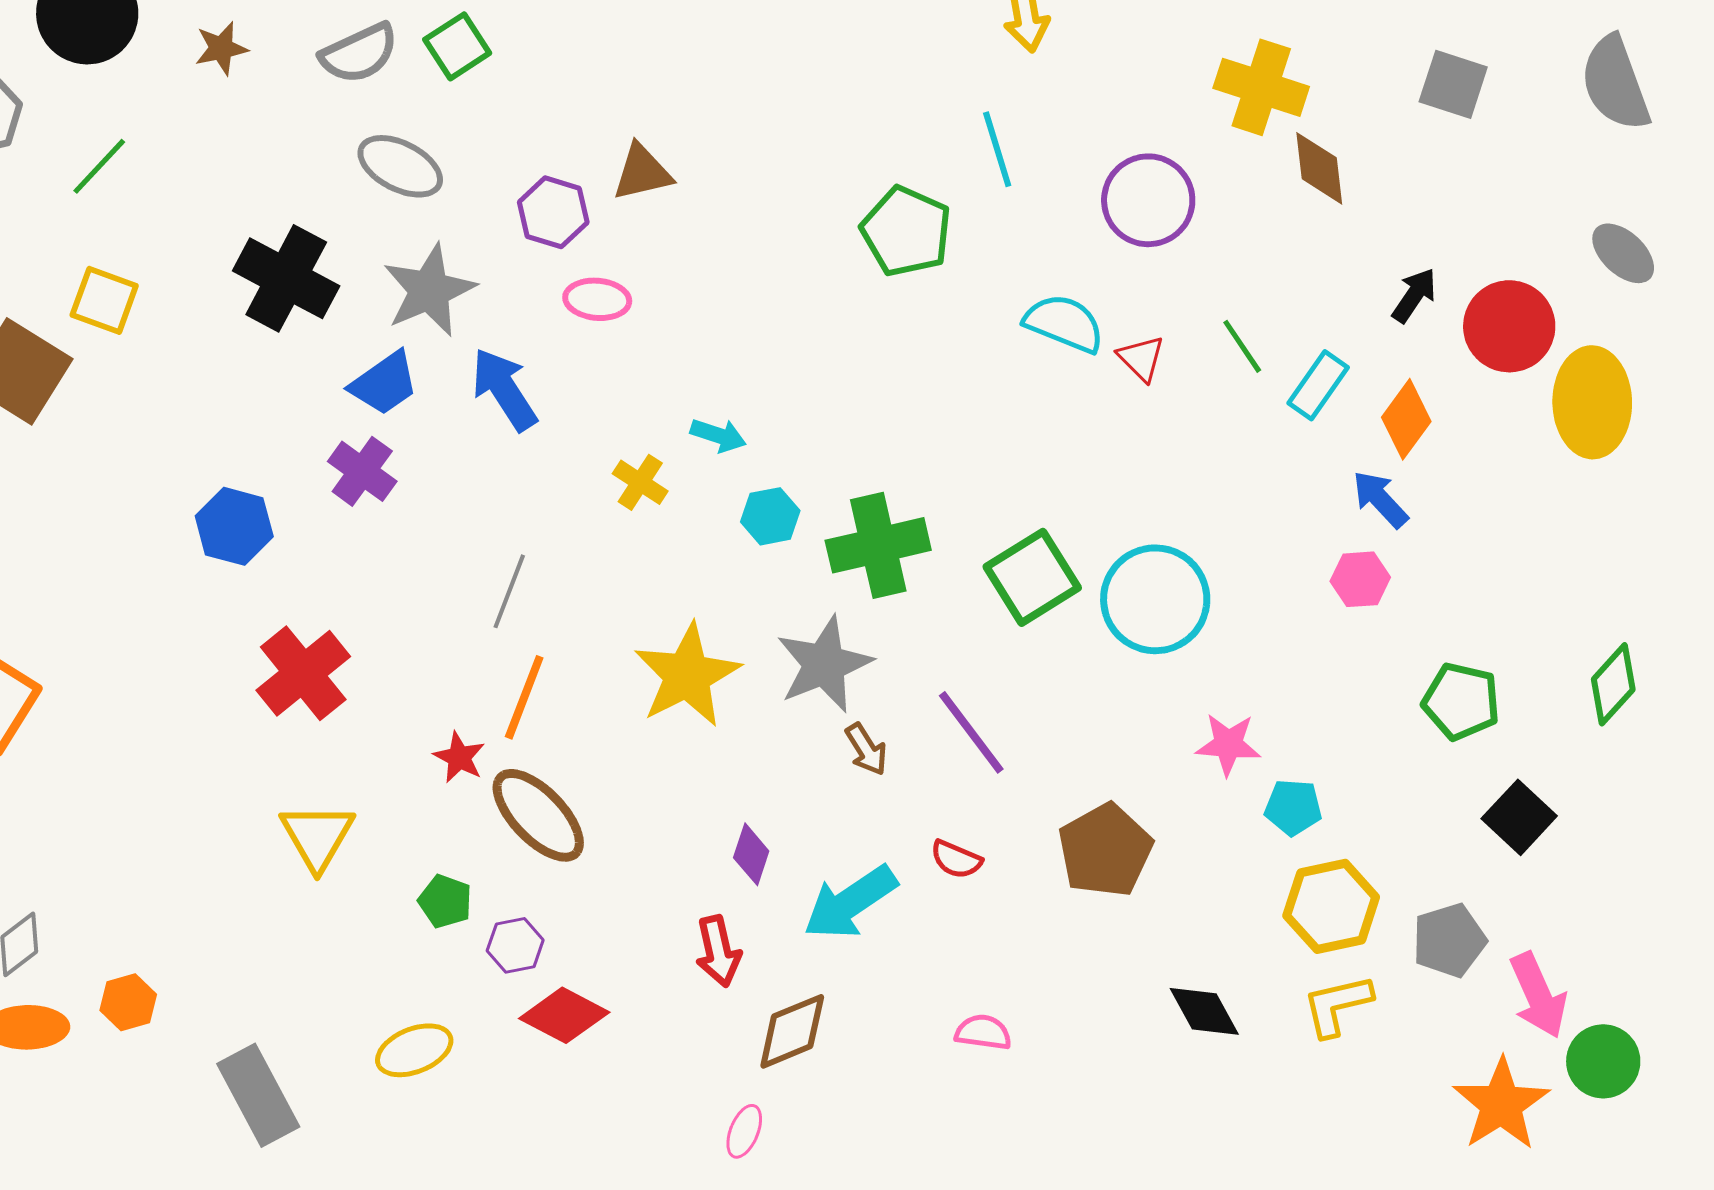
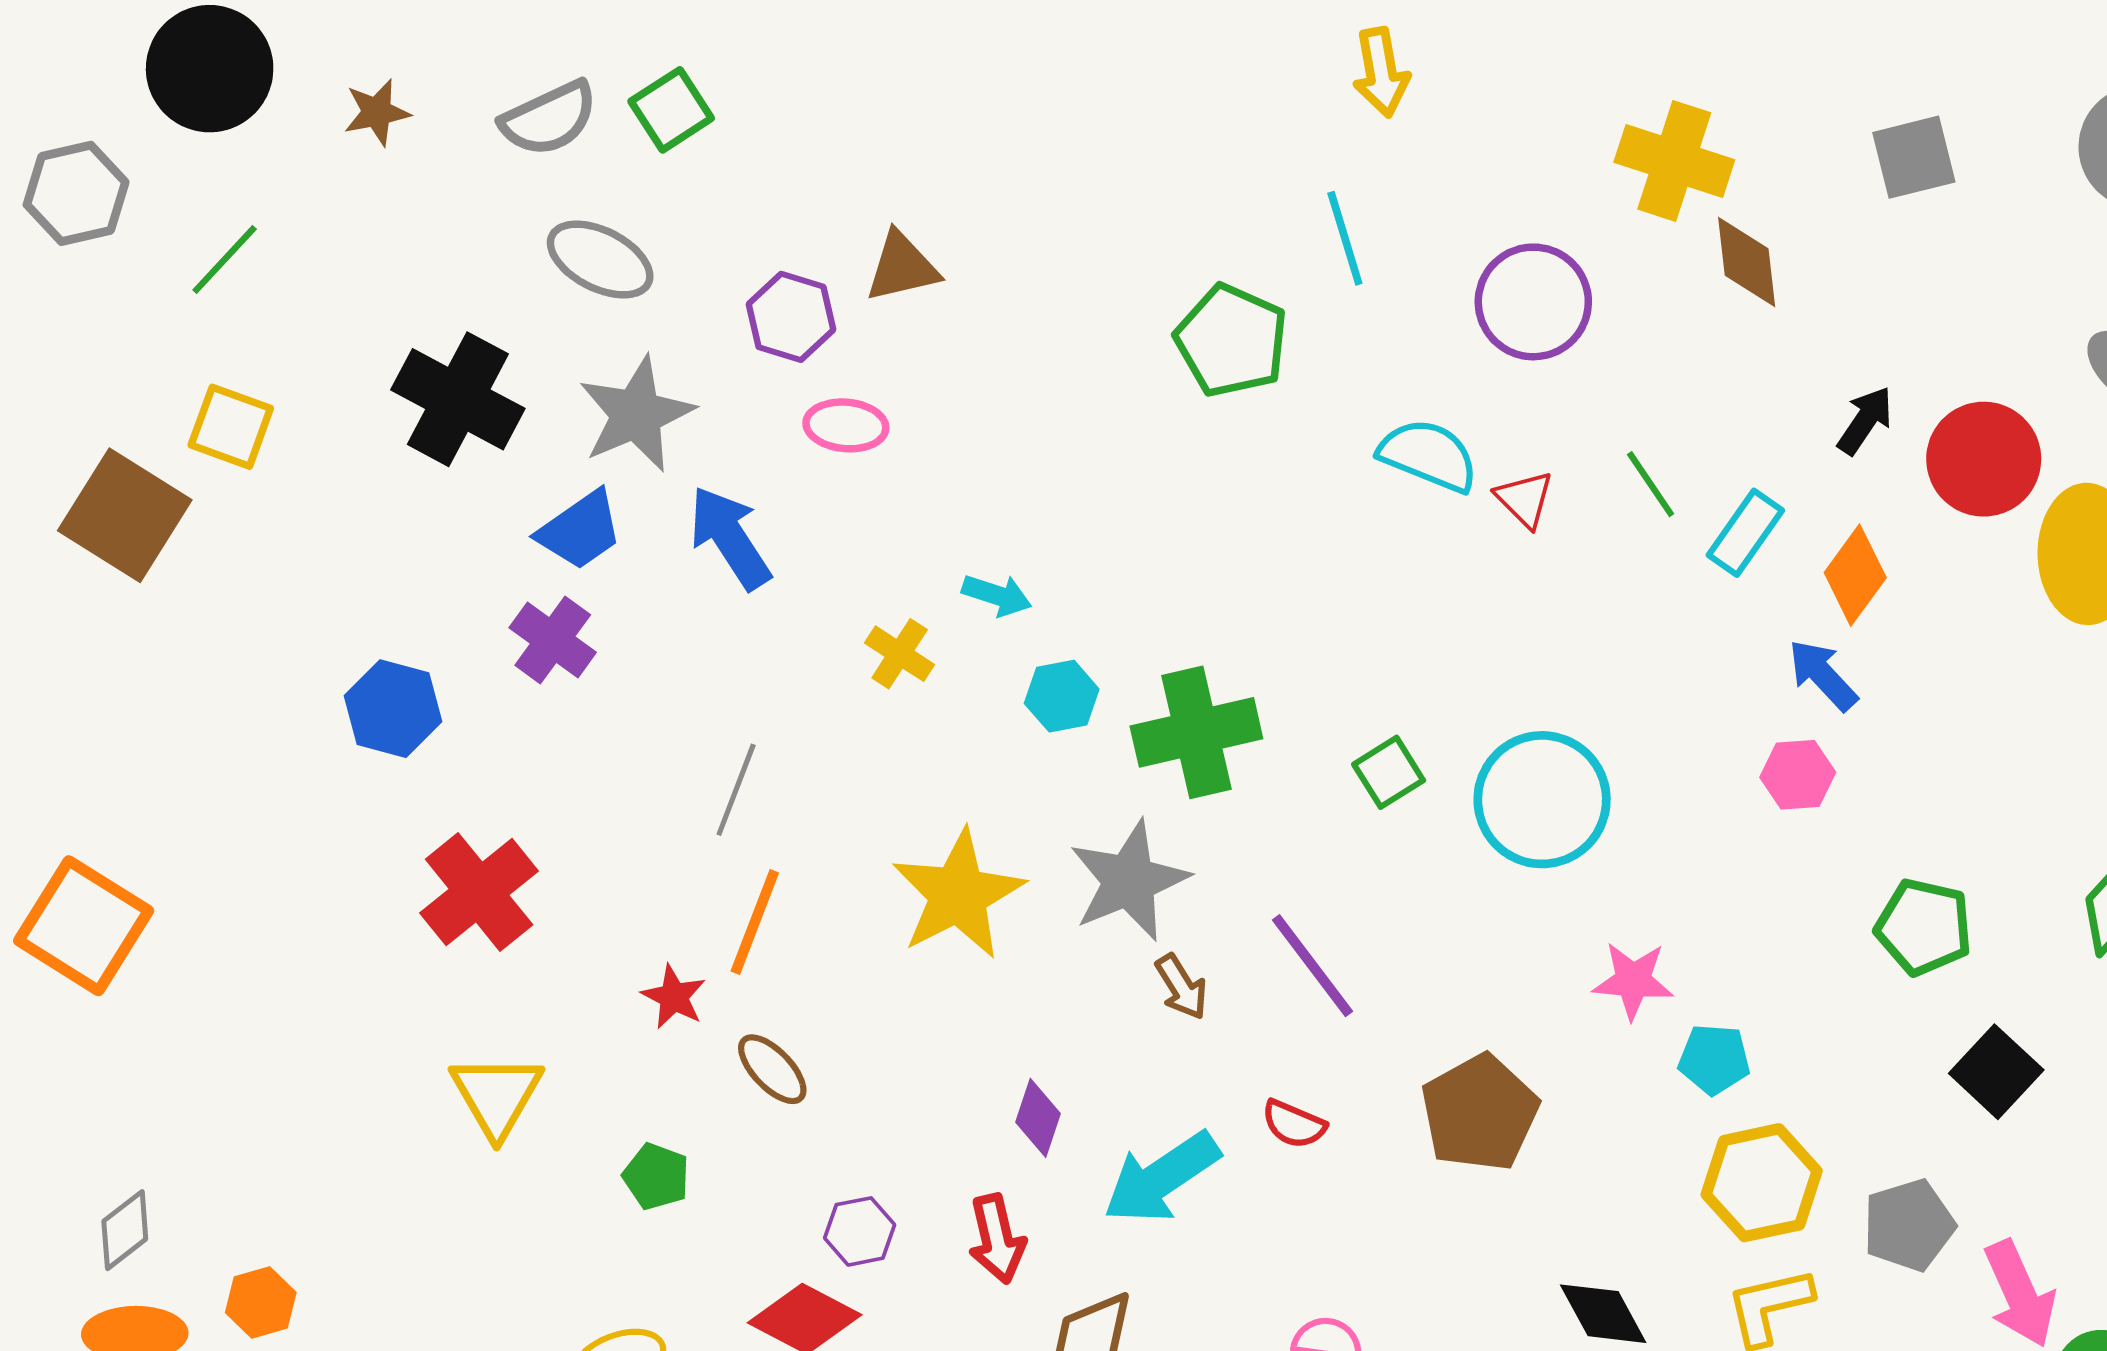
gray square: (1453, 84) -> (1914, 157), turned -32
green square: (1032, 577) -> (1389, 772), size x0.6
brown ellipse: (538, 815) -> (772, 1069), size x0.6
purple hexagon: (515, 945) -> (860, 1231), moved

